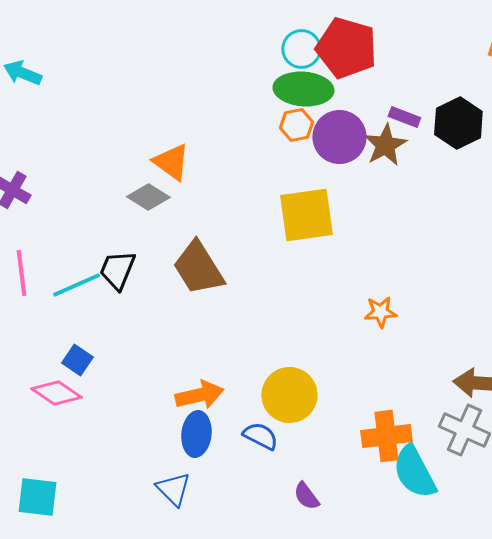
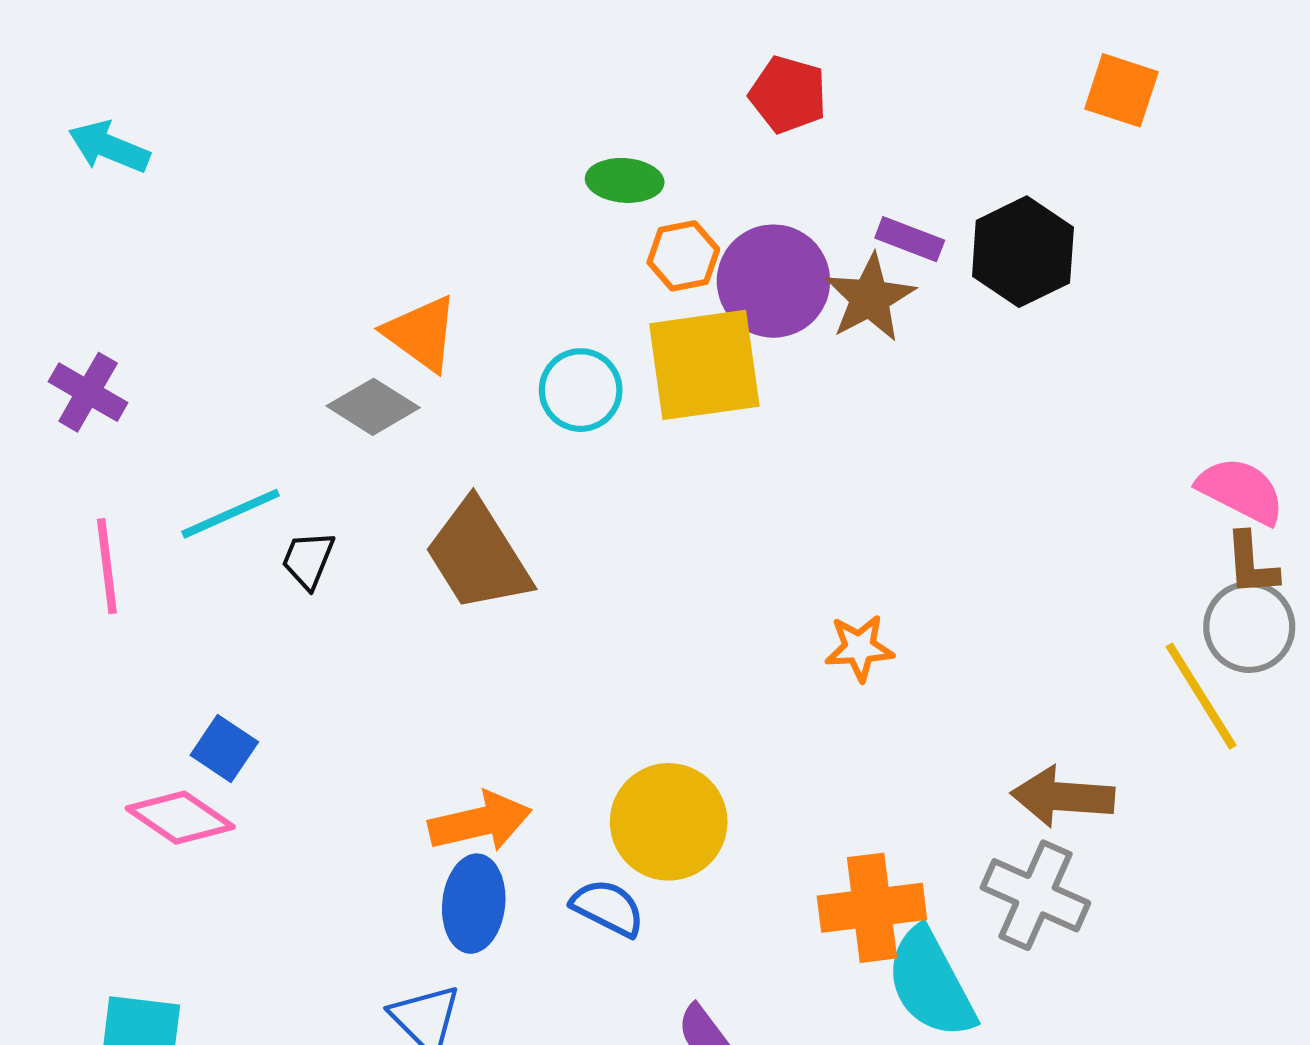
red pentagon: (346, 48) -> (788, 94), size x0.6
cyan circle: (301, 49) -> (581, 390), moved
green ellipse: (303, 89) -> (625, 180), moved, size x0.6
yellow square: (306, 215) -> (704, 365), moved
black trapezoid: (117, 270) -> (308, 560), size x0.7
cyan line: (76, 285) -> (231, 514), moved

